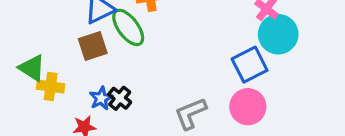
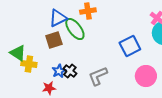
blue square: (250, 65) -> (130, 46), moved
gray L-shape: (191, 113) -> (98, 76), moved

